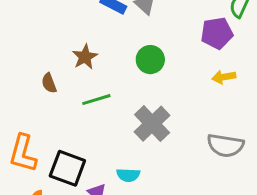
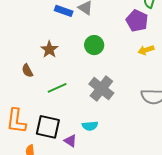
purple pentagon: (217, 33) -> (137, 21), turned -30
green line: (96, 100) -> (57, 88), moved

